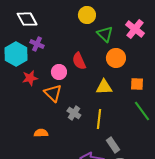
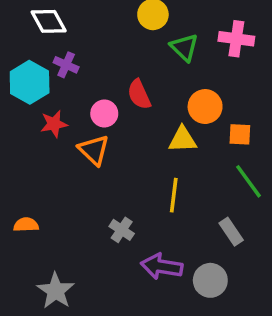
pink cross: (135, 29) -> (236, 39), turned -30
orange circle: (116, 58) -> (205, 107), moved
gray cross: (74, 113) -> (122, 230), moved
orange semicircle: (41, 133) -> (26, 225), moved
gray rectangle: (113, 145) -> (231, 232), moved

